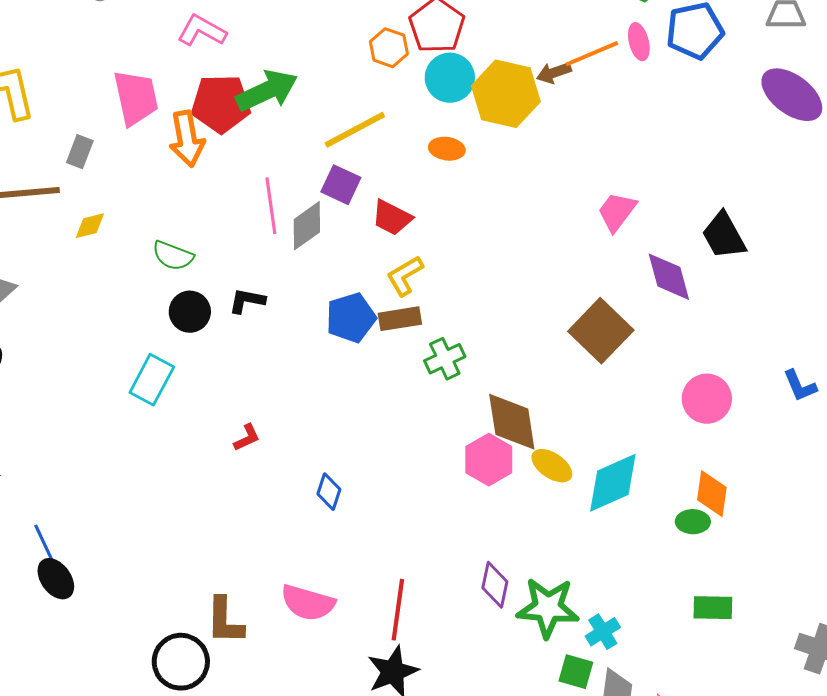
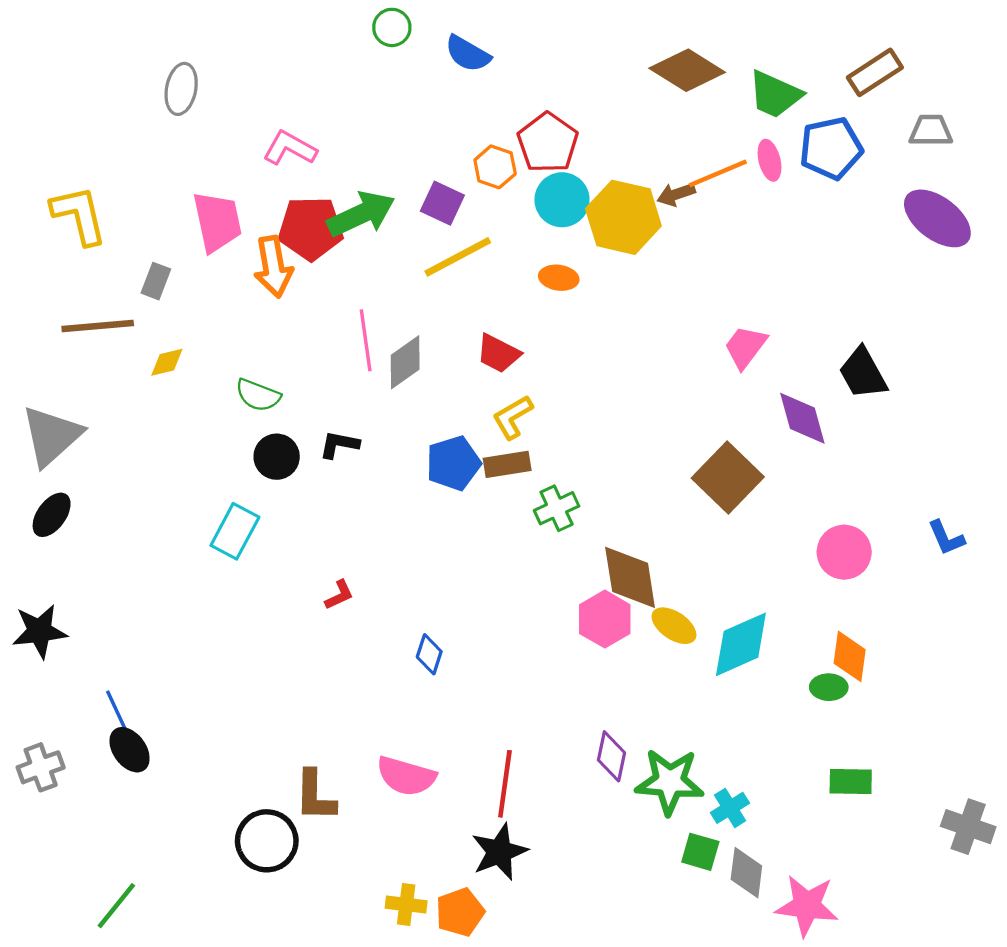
purple square: (341, 185) -> (442, 203), moved

